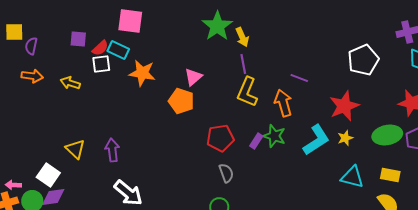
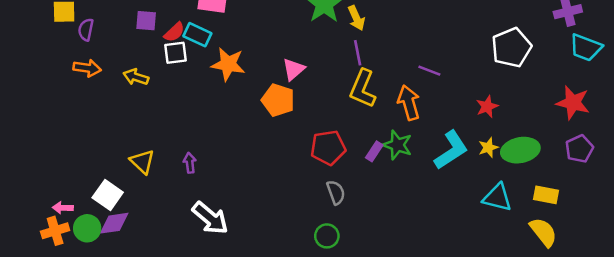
red star: (344, 106) -> (487, 107), size x0.6
green ellipse: (387, 135) -> (520, 150), moved
purple arrow: (112, 150) -> (190, 163), size x0.7

